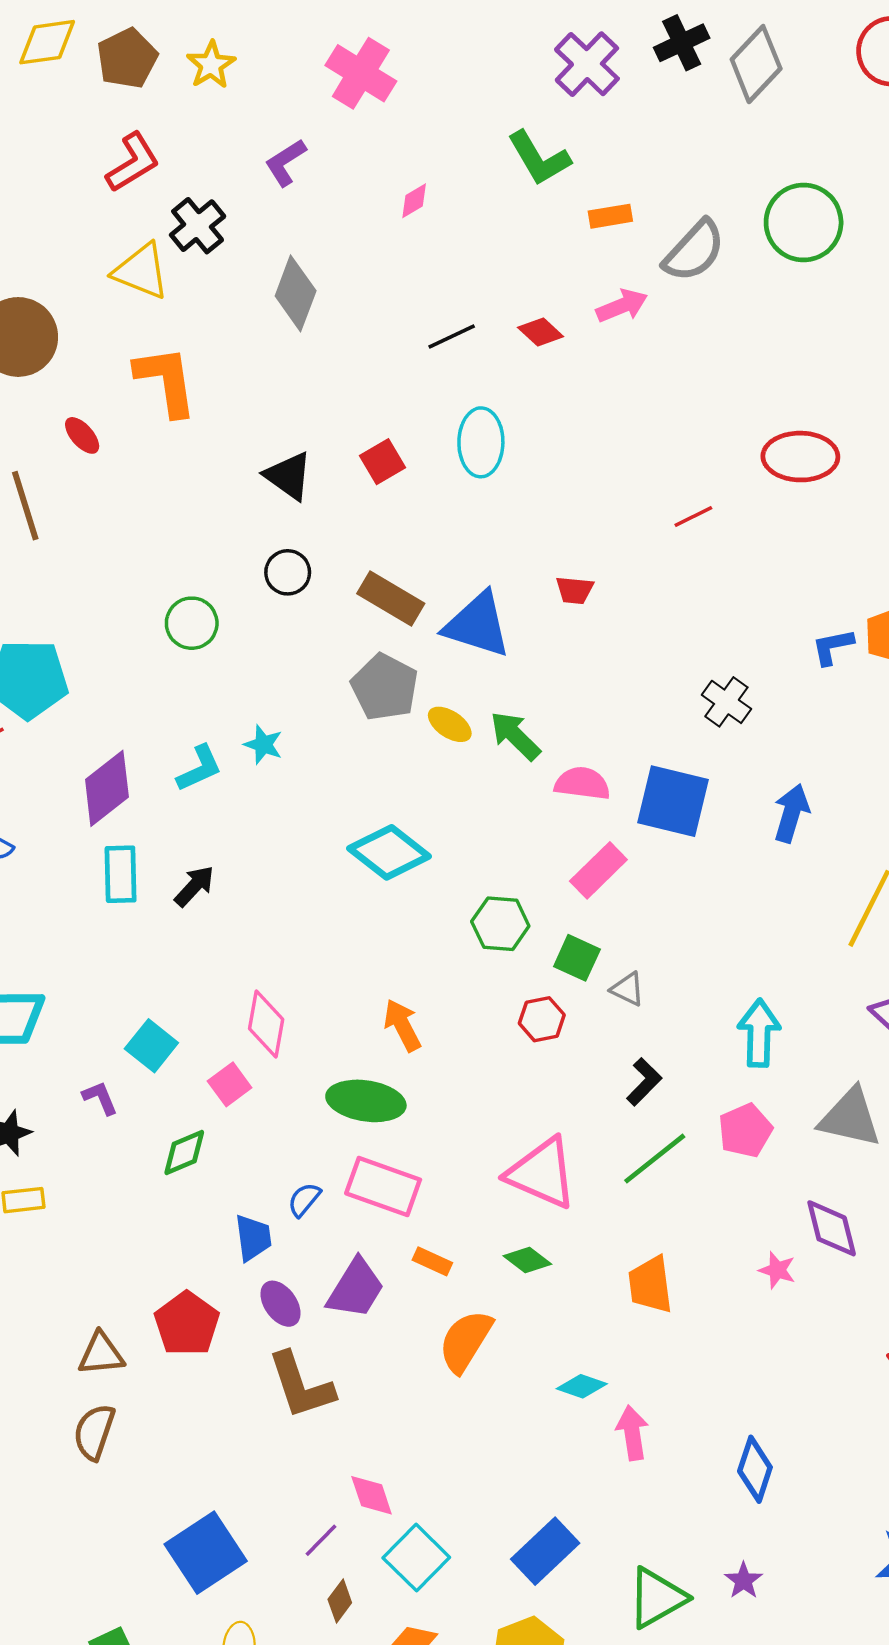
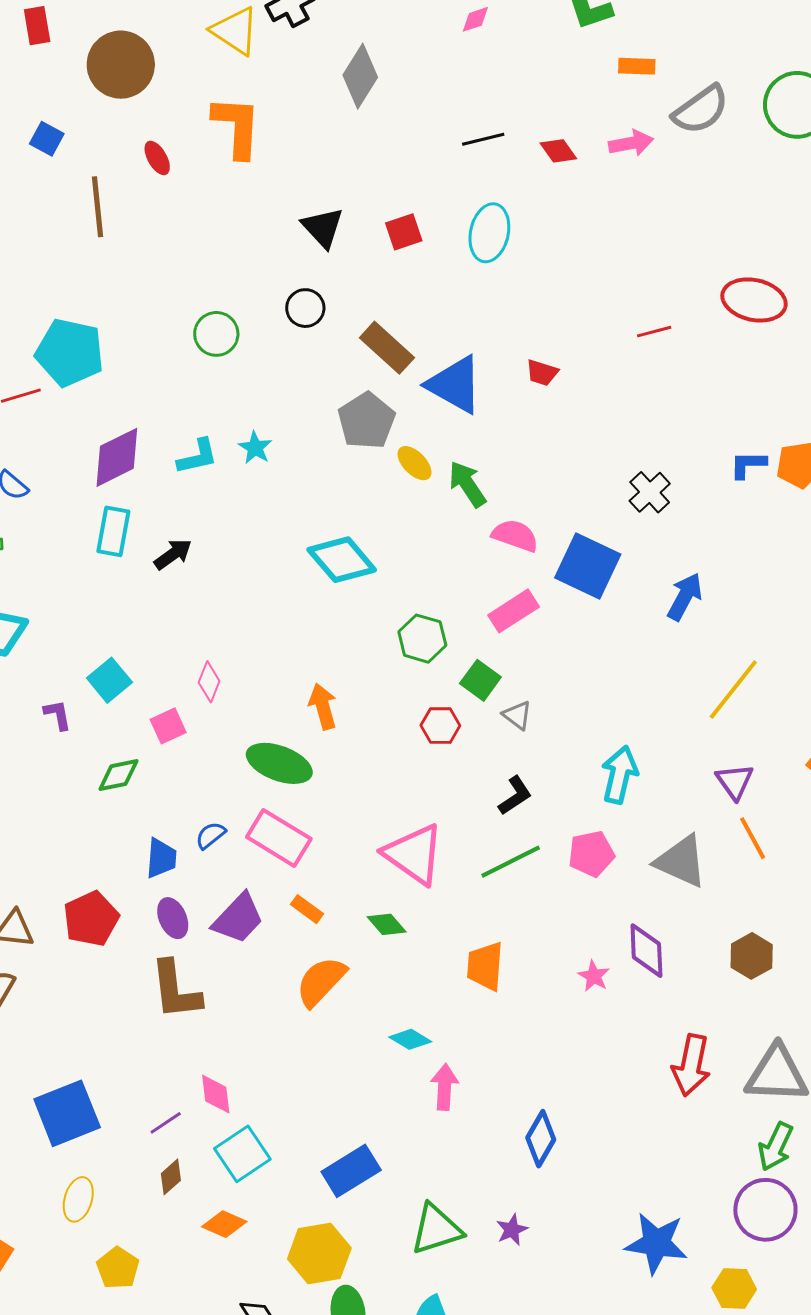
pink diamond: (266, 1024) -> (209, 682), size x0.7

